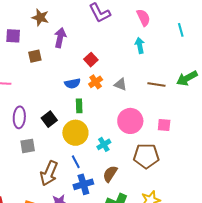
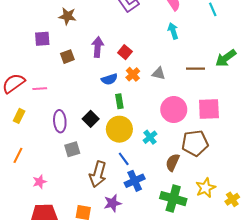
purple arrow: (60, 38) -> (98, 47), moved
pink square: (164, 125) -> (209, 109), size x1.6
brown semicircle: (110, 174) -> (173, 162), moved

